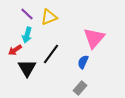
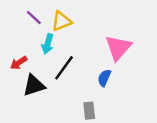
cyan arrow: (27, 35) -> (48, 44), moved
black triangle: (27, 68) -> (34, 85), turned 42
gray rectangle: (80, 88) -> (89, 111), moved, turned -48

